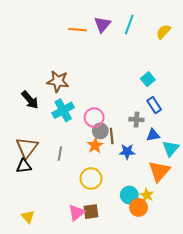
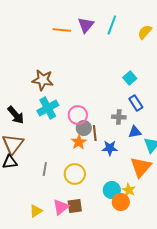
black arrow: (30, 100) -> (16, 115), moved
gray line: (60, 154) -> (45, 169), moved
yellow triangle: (28, 217) -> (36, 211), moved, turned 40

